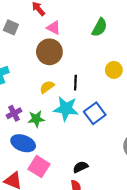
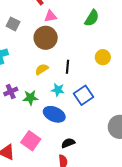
gray square: (11, 27) -> (13, 24), moved
pink triangle: (54, 28) -> (50, 16), turned -40
cyan star: (66, 109) -> (58, 90), size x0.6
blue ellipse: (23, 143) -> (54, 114), moved

